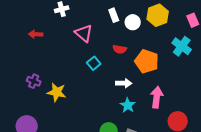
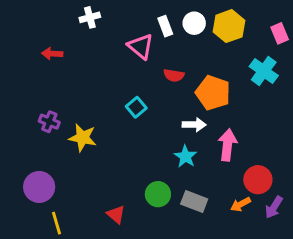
white circle: (133, 22) -> (194, 23), moved
pink triangle: (84, 33) -> (141, 46), moved
cyan square: (94, 63) -> (136, 107), moved
white arrow: (124, 83) -> (194, 125), moved

